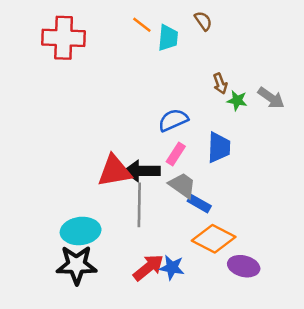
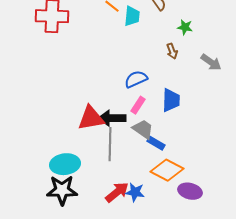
green star: (237, 100) -> (185, 27), moved

